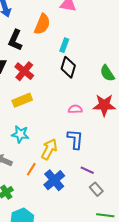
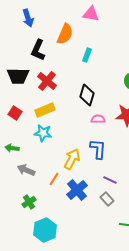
black diamond: (68, 67) -> (87, 95), moved
cyan star: (20, 134) -> (43, 133), moved
gray rectangle: (96, 189) -> (107, 199), moved

